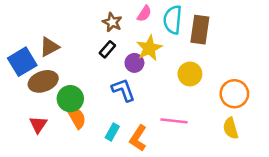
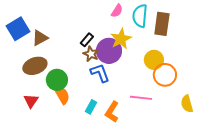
brown star: (112, 22) -> (91, 54), moved
blue square: (22, 62) -> (18, 29), moved
purple circle: (134, 63) -> (109, 51), size x1.6
orange circle: (234, 94) -> (165, 75), moved

